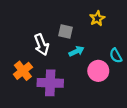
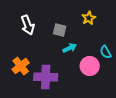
white arrow: (42, 45) -> (28, 25), moved

